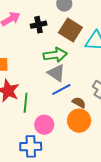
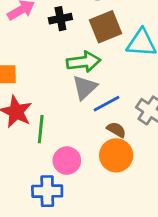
brown square: (70, 30) -> (106, 27), turned 35
gray triangle: (56, 73) -> (85, 87), turned 42
blue line: (61, 89) -> (106, 104), moved

